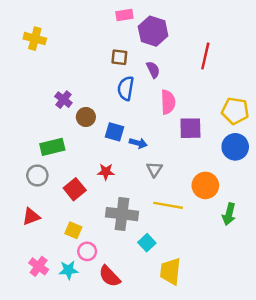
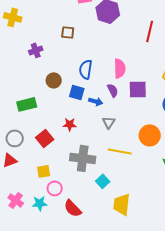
brown square: (119, 57) -> (68, 32), moved
purple semicircle: (153, 70) -> (113, 90), moved
blue semicircle: (126, 88) -> (86, 69), moved
purple cross: (63, 100) -> (36, 50), moved, turned 32
gray circle: (37, 175) -> (15, 138), moved
yellow square: (73, 230) -> (44, 171), turned -32

